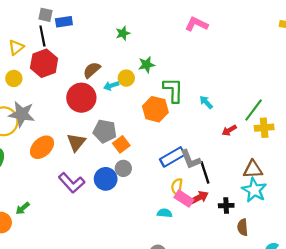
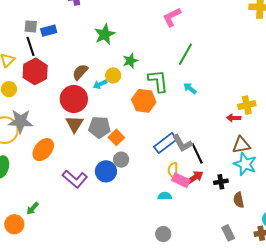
pink L-shape: (197, 24) -> (172, 17), turned -45
green star: (123, 33) -> (105, 34), size x1.5
green line: (254, 110) -> (185, 54), moved
red arrow: (229, 130) -> (234, 118), moved, turned 40
brown triangle: (76, 142) -> (75, 124), moved

